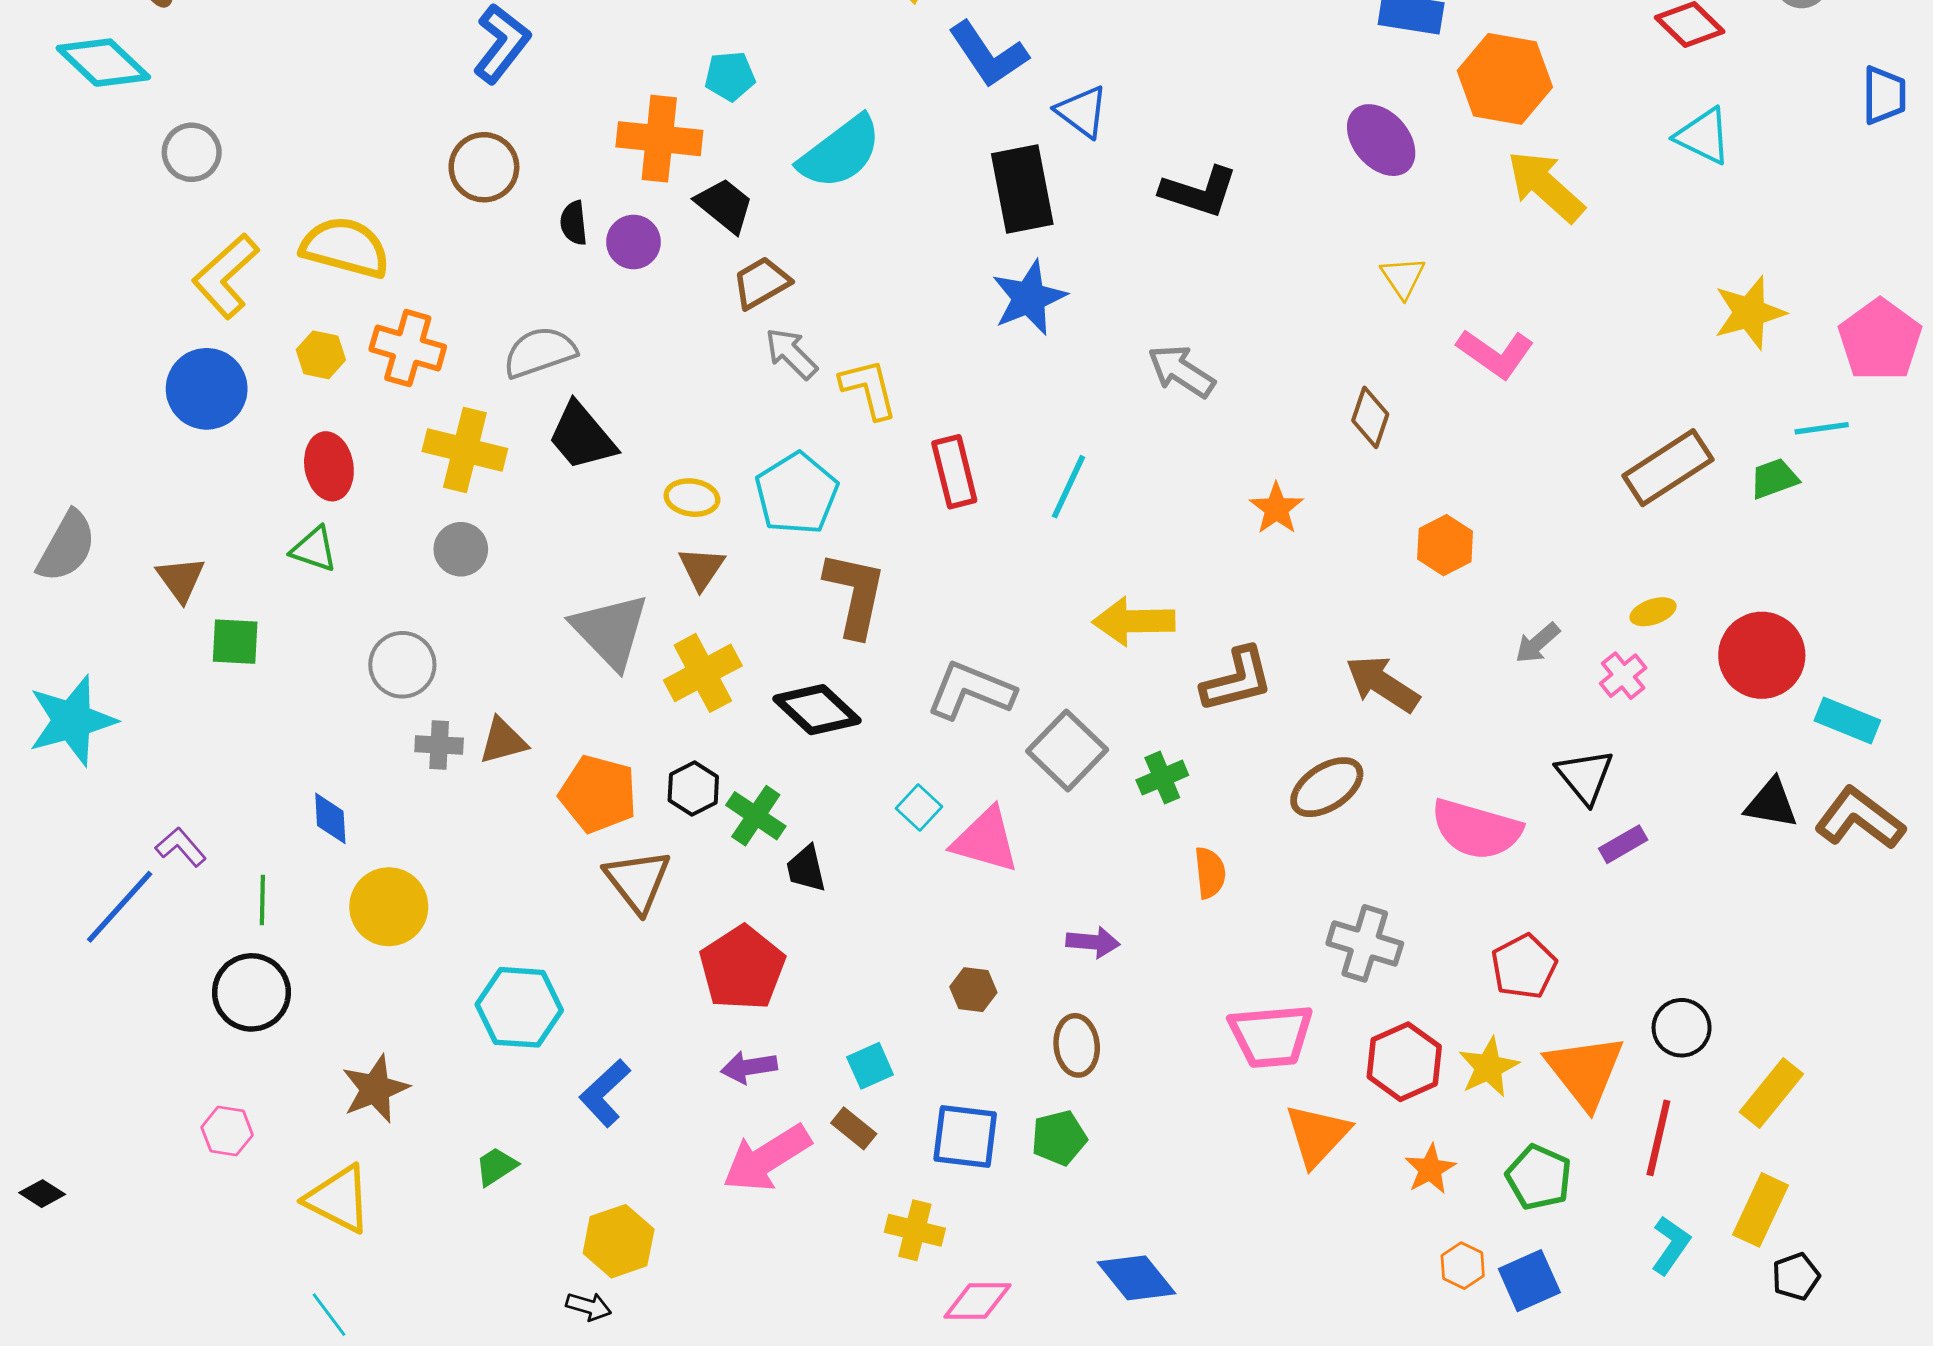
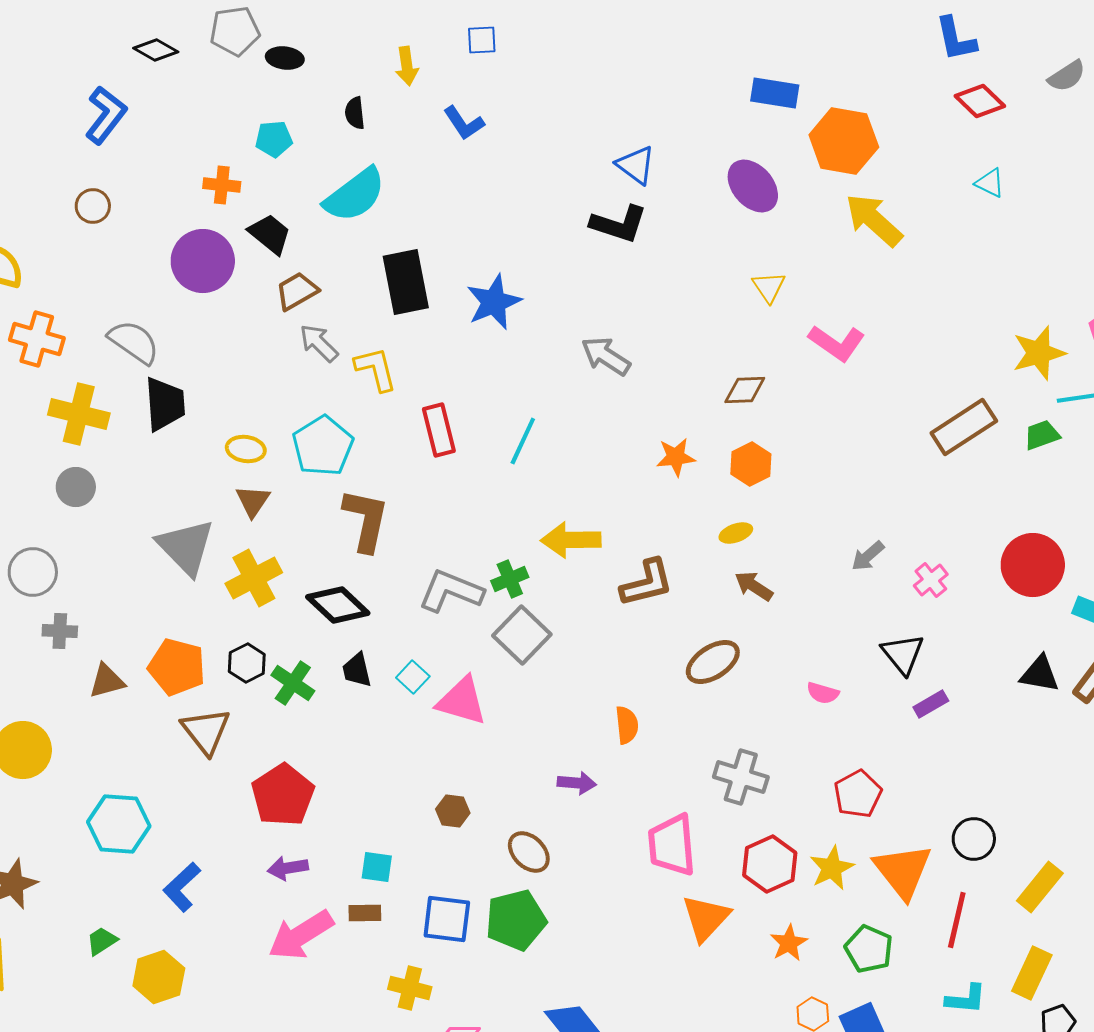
blue L-shape: (988, 54) -> (464, 123), size x0.7
blue triangle: (1082, 111) -> (636, 165), moved
cyan triangle: (1703, 136) -> (990, 183), size x0.7
orange cross: (659, 139) -> (222, 185), size x0.6
brown circle: (484, 167) -> (93, 206), size x0.7
black rectangle: (1022, 189) -> (406, 282), moved
black semicircle: (574, 223) -> (355, 113), moved
purple circle: (633, 242) -> (203, 261), size x1.6
yellow star: (1750, 313) -> (1039, 353), moved
gray semicircle: (540, 352) -> (134, 342), turned 54
brown diamond: (1370, 417) -> (745, 390), turned 69
black trapezoid: (582, 436) -> (165, 404), turned -144
orange star: (1276, 508) -> (676, 457), turned 30
orange hexagon: (1445, 545) -> (751, 464), moved
yellow ellipse: (1653, 612) -> (736, 533), moved
brown arrow: (1383, 684) -> (754, 586), size x0.7
brown triangle: (503, 741) -> (107, 681), moved
green cross: (1162, 778) -> (510, 579), moved
pink semicircle: (1476, 829) -> (823, 693), size x0.5
black trapezoid: (806, 869) -> (357, 670), moved
purple arrow: (1093, 942) -> (577, 783), moved
pink trapezoid: (1271, 1036) -> (672, 845), turned 90
brown ellipse: (1077, 1045) -> (529, 852), turned -39
cyan square: (870, 1066) -> (377, 867), turned 32
brown rectangle: (854, 1128) -> (365, 913), turned -40
green pentagon: (1059, 1138) -> (516, 920), size x1.5
yellow hexagon: (619, 1241) -> (159, 977), moved
cyan L-shape: (1671, 1245) -> (966, 999), turned 60

